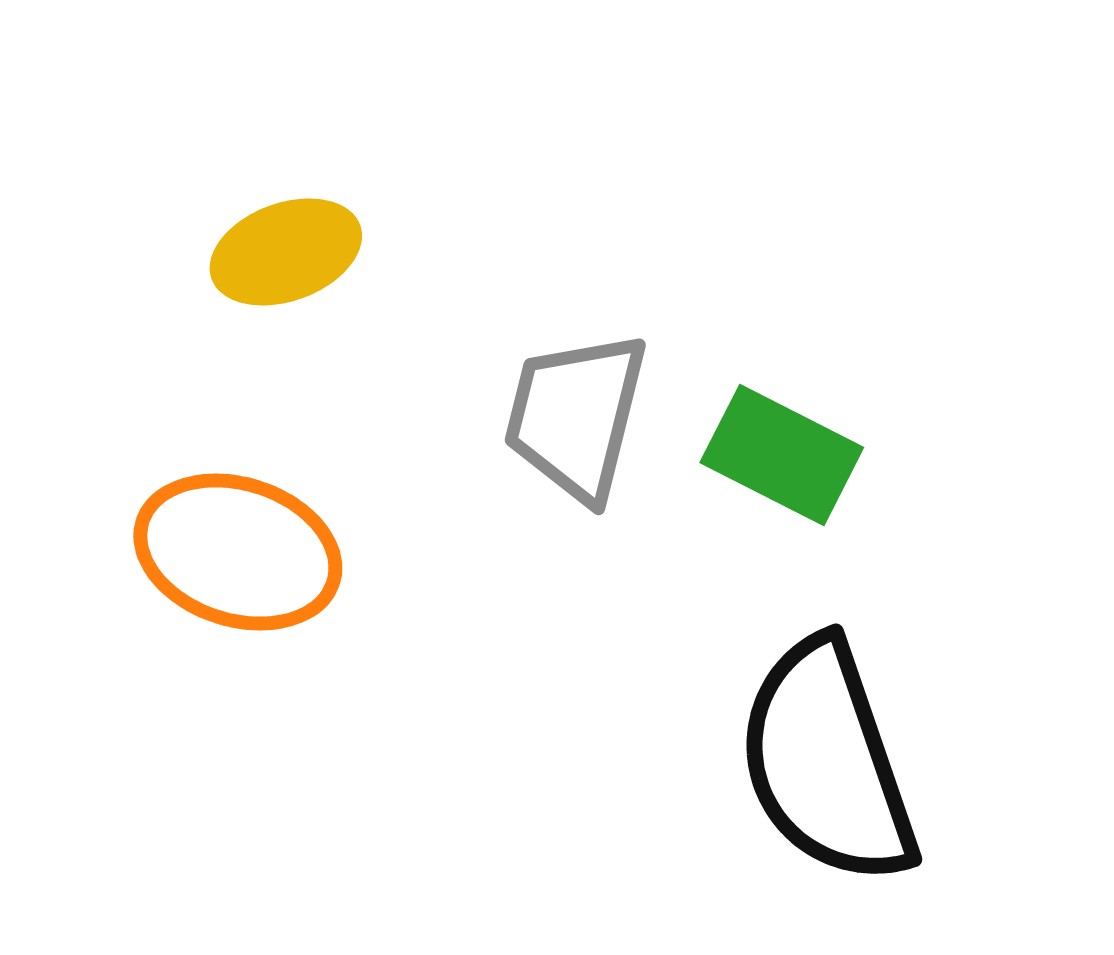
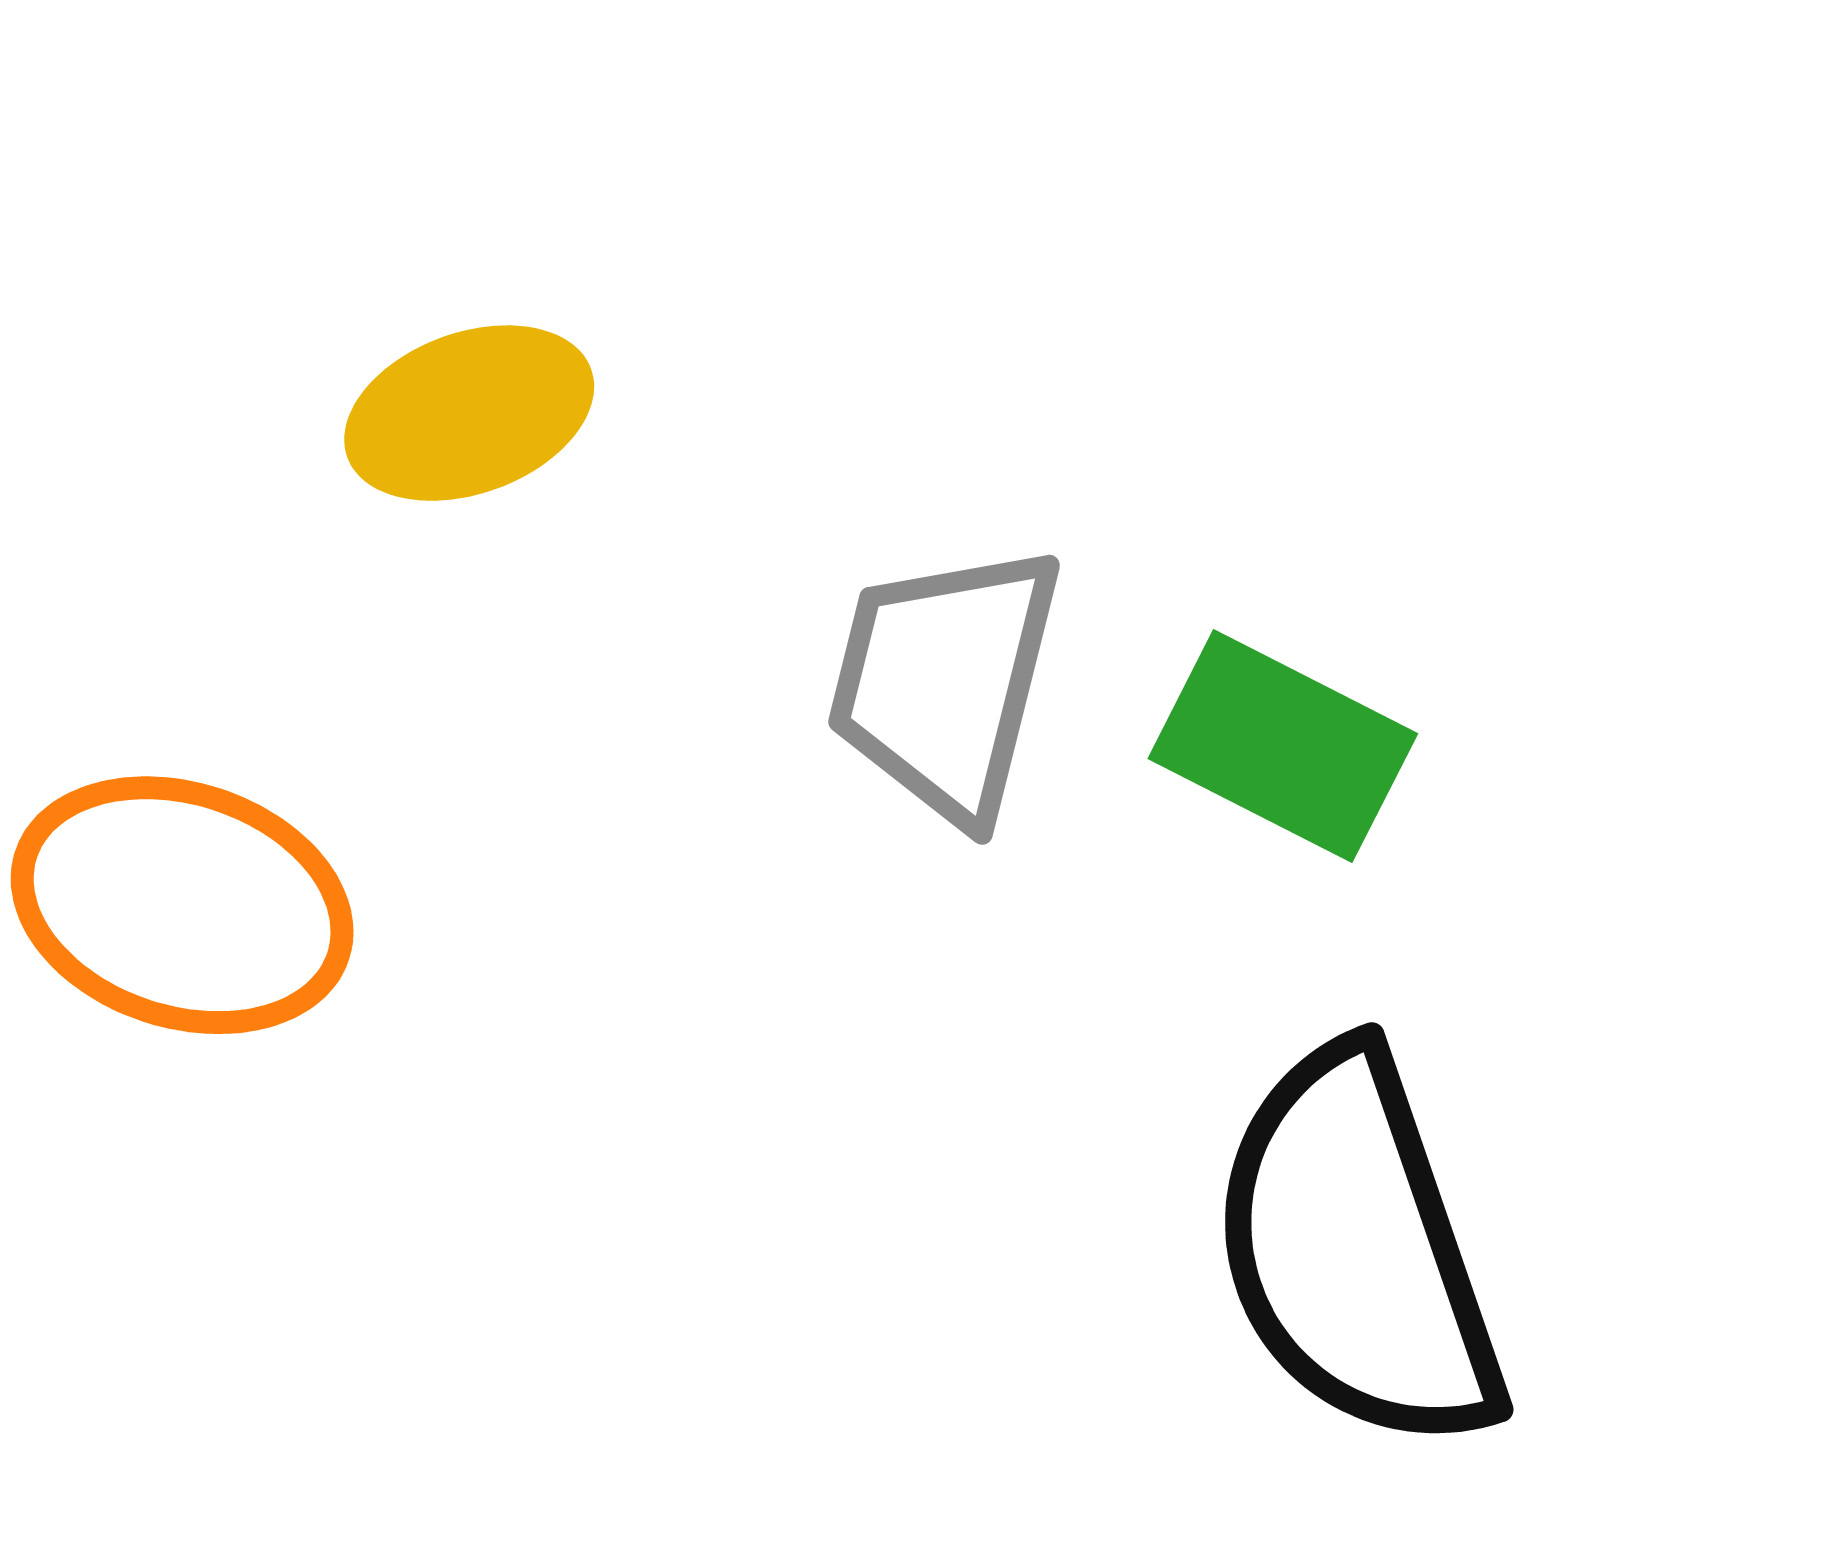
orange ellipse: (238, 552) -> (182, 905), moved

